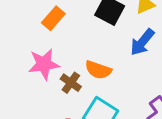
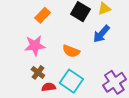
brown cross: (71, 83) -> (38, 72), moved

